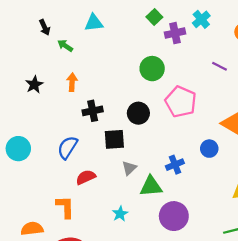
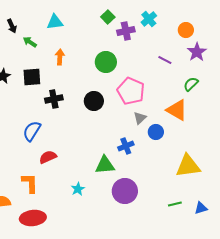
orange arrow: (72, 82) -> (60, 57), moved
black square: (114, 139) -> (32, 77), moved
gray triangle: (129, 168) -> (140, 118), moved

